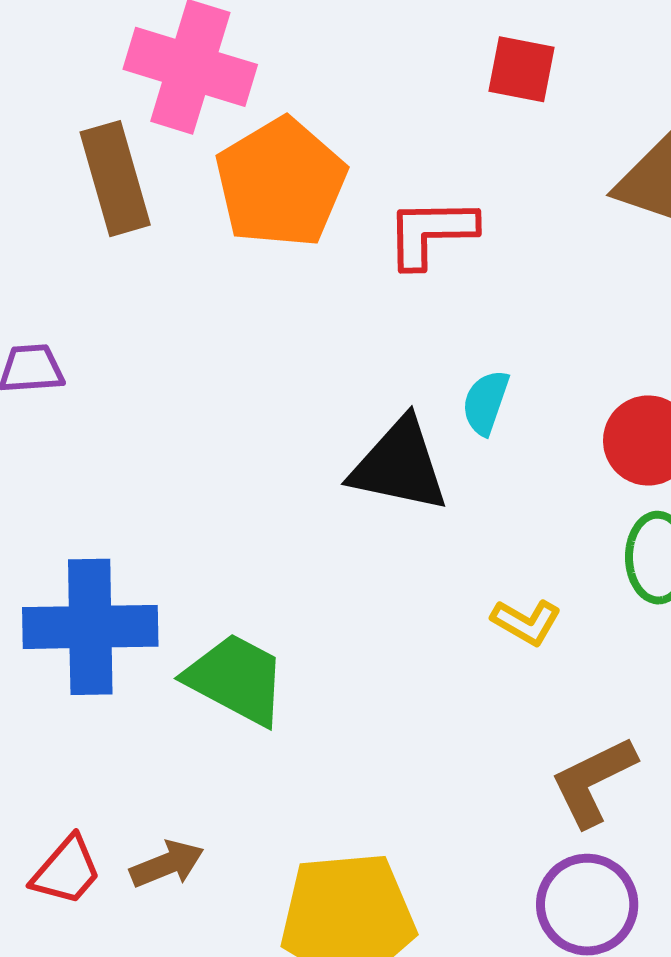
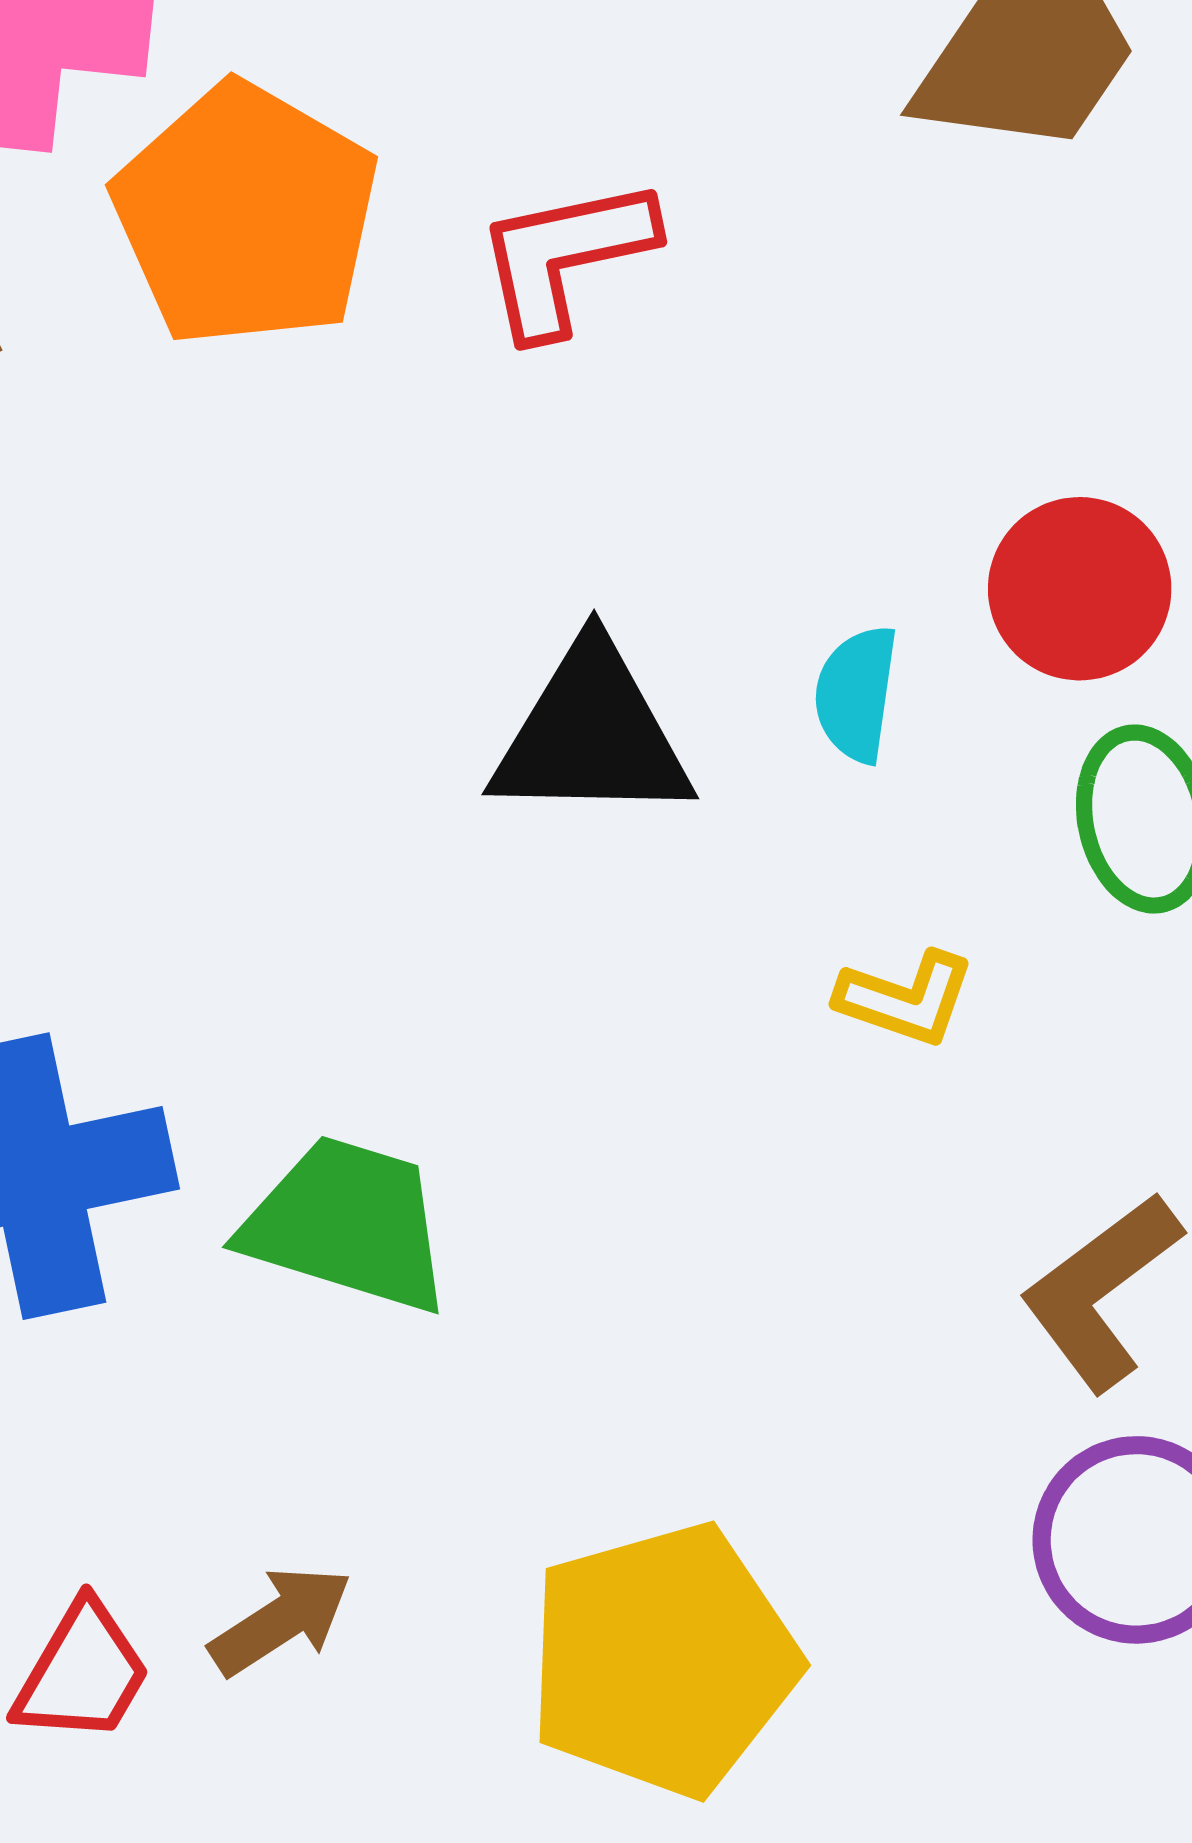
cyan semicircle: (486, 402) -> (856, 694), moved

